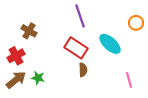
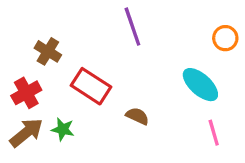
cyan ellipse: (110, 44) -> (200, 85), moved
red rectangle: (76, 48) -> (91, 86), moved
brown semicircle: (83, 70) -> (137, 116), turned -64

